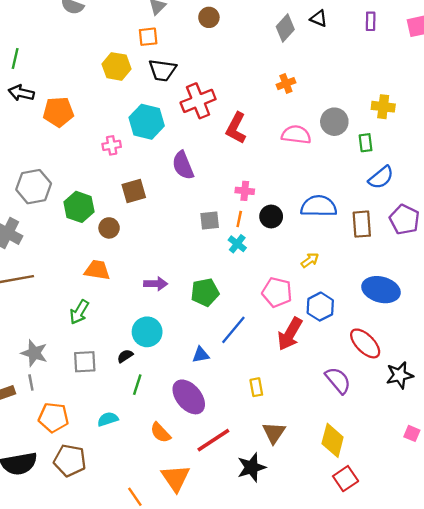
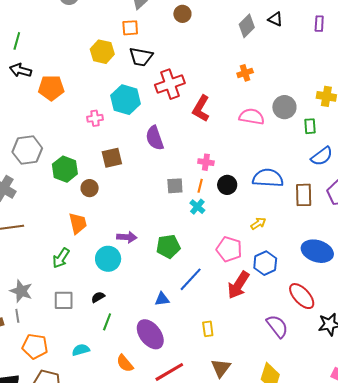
orange trapezoid: (97, 270) -> (78, 223), turned 65
cyan circle: (147, 332) -> (108, 259), moved

